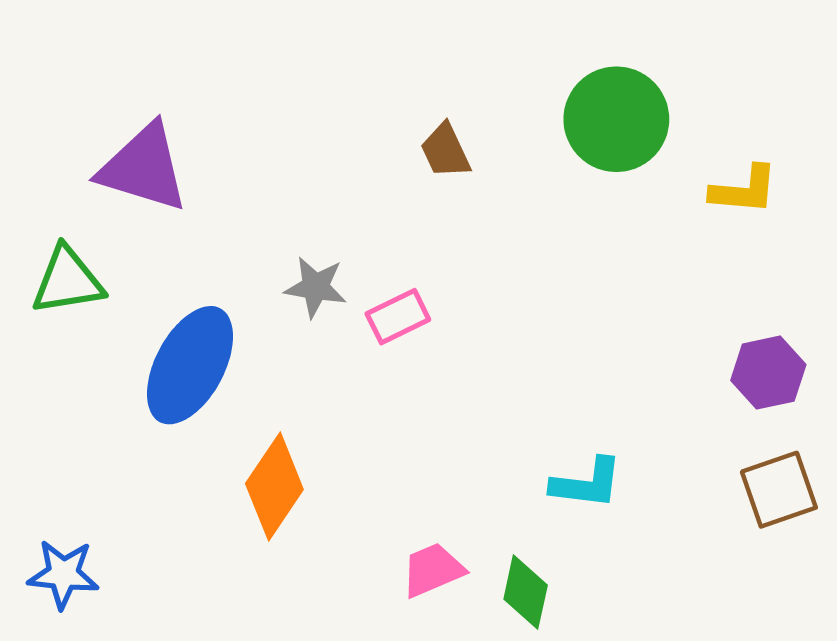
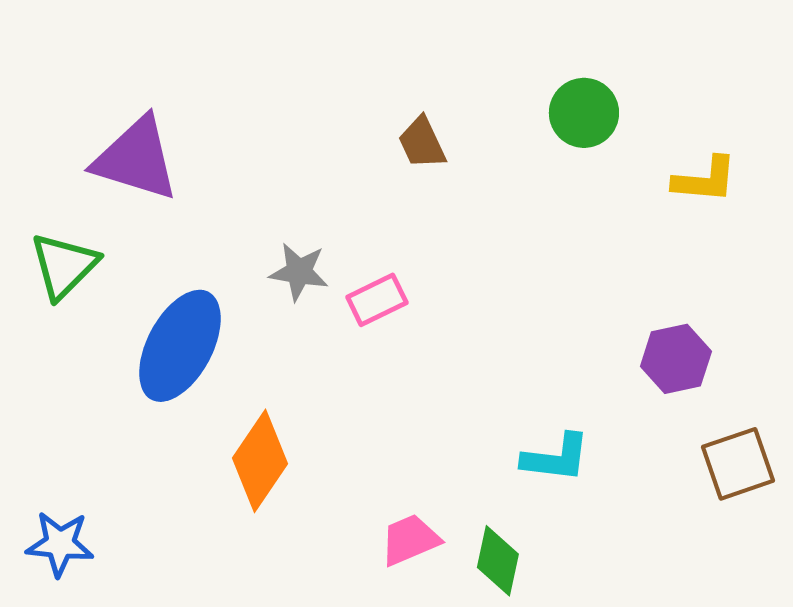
green circle: (616, 119) -> (584, 113), size x0.7
green triangle: (68, 281) -> (64, 266), turned -36
purple hexagon: (768, 373) -> (676, 359), moved

